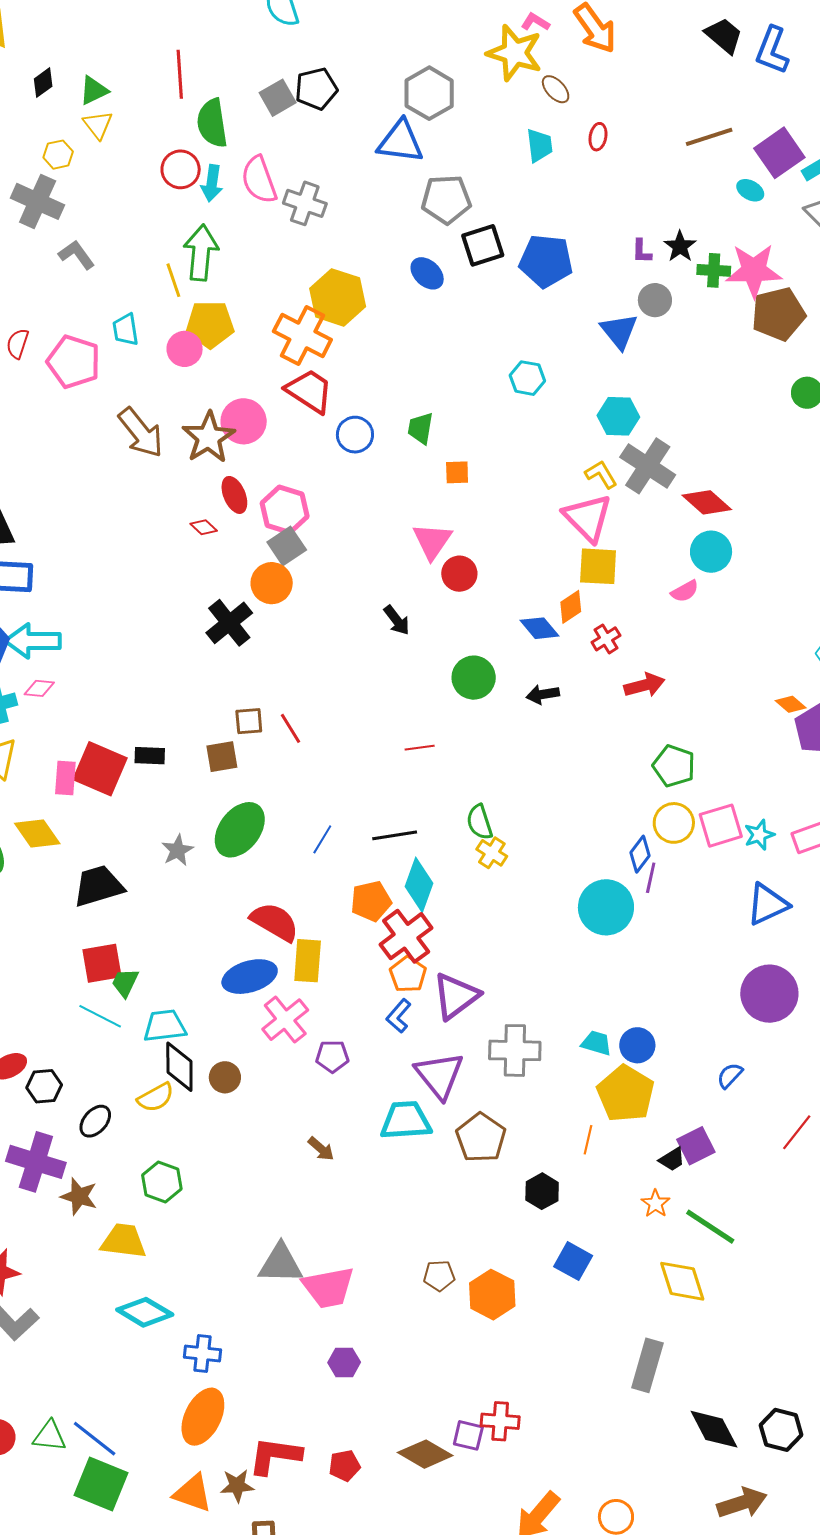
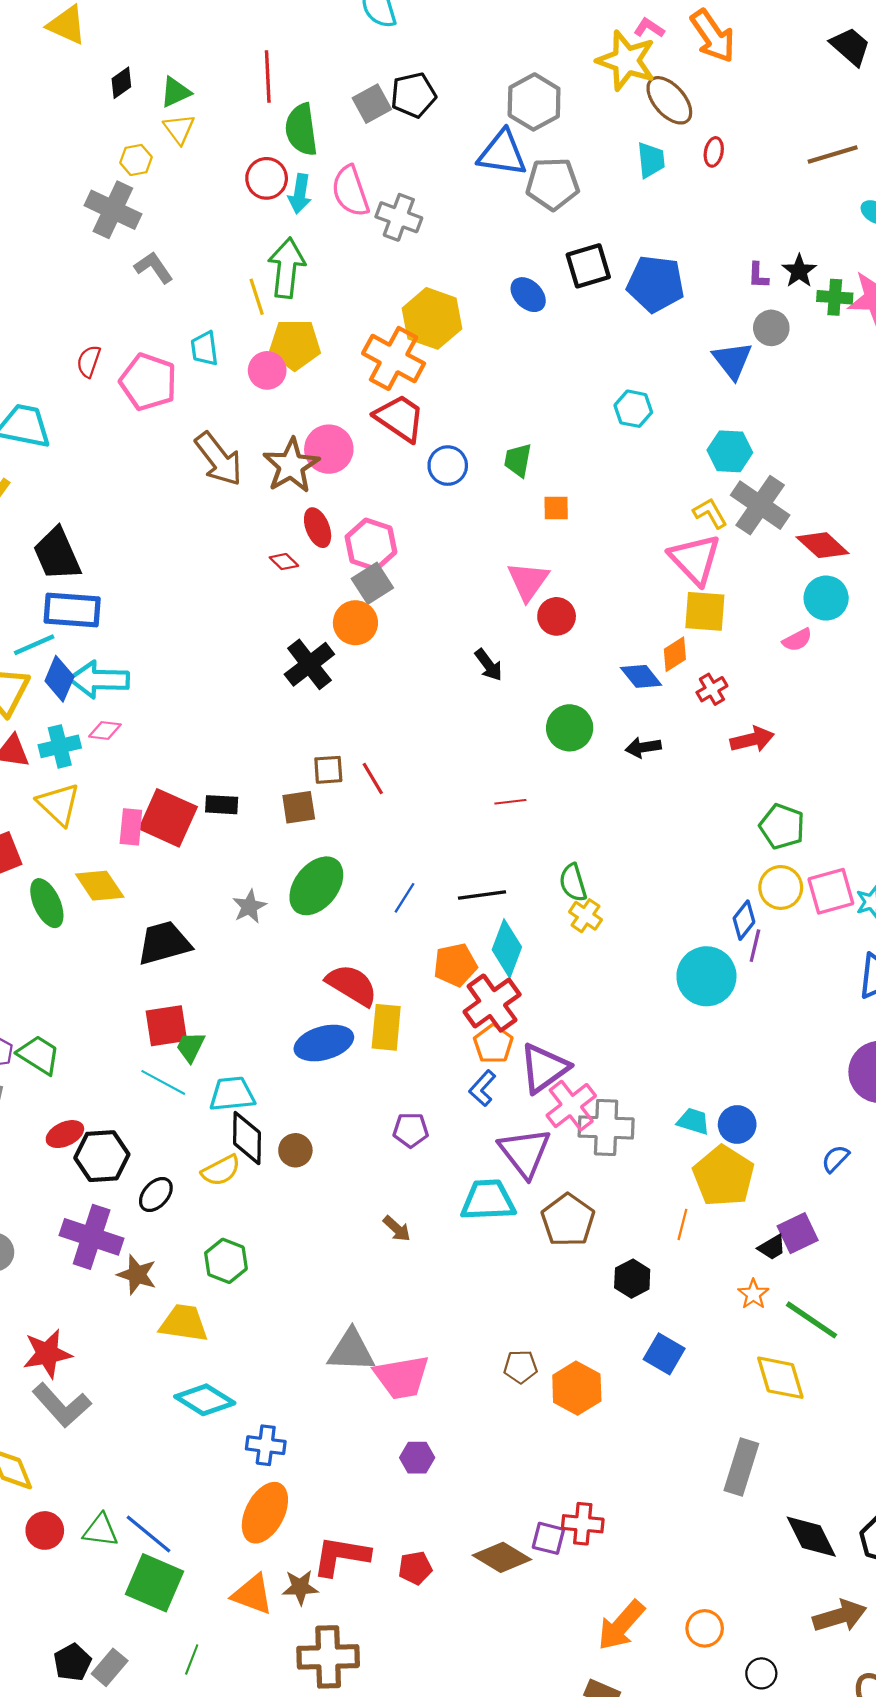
brown ellipse: (556, 89) -> (669, 100), size x1.6
gray pentagon: (446, 199) -> (553, 184), moved
pink cross: (285, 1020) -> (571, 1106), moved
black hexagon: (44, 1086) -> (102, 1156), size x1.4

